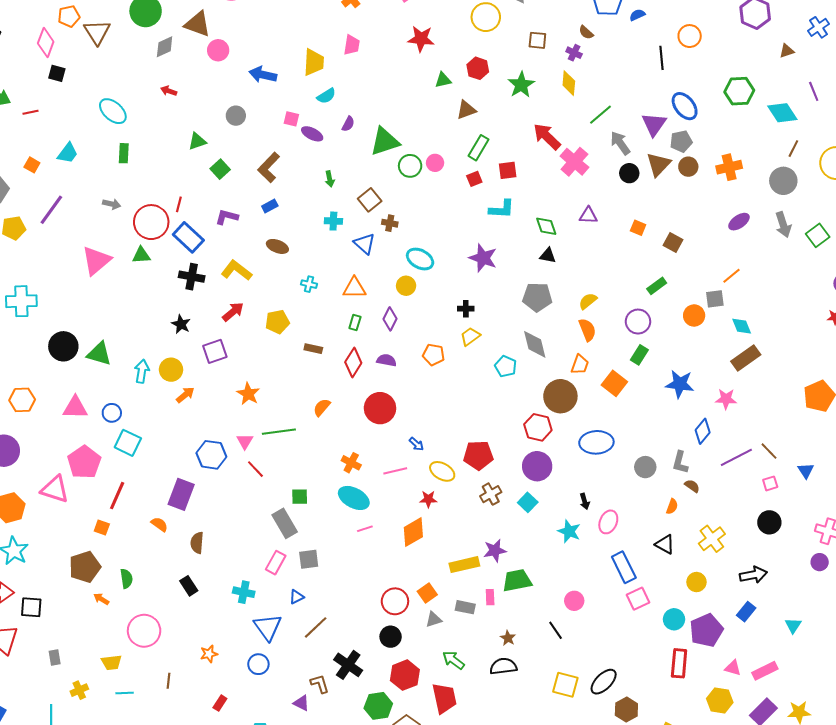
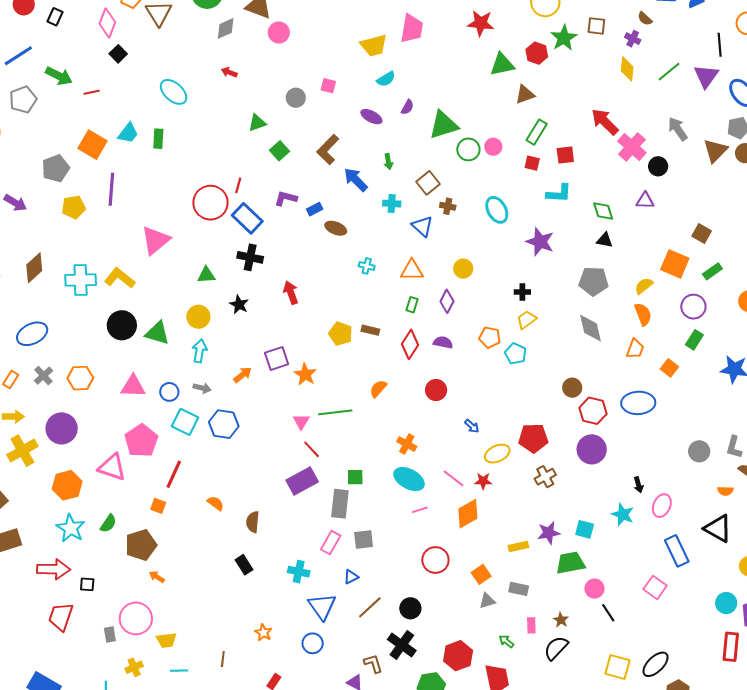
pink trapezoid: (352, 45) -> (412, 29), size x1.4
yellow trapezoid: (314, 62) -> (374, 45), turned 72
black square: (57, 73) -> (118, 54), turned 30
blue arrow: (263, 75) -> (356, 180), moved, turned 32
green triangle: (443, 80) -> (502, 64), size x1.5
green star: (521, 85) -> (564, 38), moved
green line: (600, 115) -> (669, 72), moved
pink square: (291, 119) -> (328, 86), moved
purple triangle: (654, 124) -> (706, 76), moved
green rectangle: (124, 153) -> (158, 139), moved
orange square: (32, 165) -> (92, 145), size x1.8
black circle: (629, 173) -> (658, 166), moved
red square: (474, 179) -> (532, 163), turned 35
gray arrow: (112, 204) -> (202, 388), moved
blue rectangle: (270, 206) -> (315, 209), moved
purple line: (51, 210) -> (111, 189), turned -32
orange square: (638, 228) -> (675, 264), moved, size x1.8
brown square: (673, 242) -> (702, 234), moved
green triangle: (141, 255) -> (206, 275), moved
cyan ellipse: (420, 259) -> (497, 210), moved, turned 32
yellow L-shape: (236, 270) -> (120, 278), moved
red arrow: (233, 312) -> (291, 293), turned -70
yellow pentagon: (277, 322) -> (341, 334), moved, turned 30
purple square: (215, 351) -> (277, 359), moved
cyan pentagon: (506, 366) -> (516, 354), moved
yellow circle: (171, 370) -> (198, 317), moved
orange square: (614, 383) -> (669, 368), size x0.7
brown circle: (560, 396) -> (572, 388), moved, size x0.6
red circle: (380, 408) -> (436, 390), size x0.7
blue ellipse: (596, 442) -> (638, 403), moved
blue hexagon: (211, 455) -> (224, 424), moved
pink line: (395, 471) -> (453, 478), moved, turned 50
yellow ellipse: (442, 471) -> (497, 454), turned -55
purple rectangle: (181, 494) -> (302, 481), moved, turned 40
cyan square: (528, 502) -> (585, 529), moved, turned -30
orange semicircle: (672, 507) -> (725, 491), turned 70
gray rectangle: (285, 523) -> (340, 504), turned 36
black triangle: (665, 544) -> (718, 528), size x1.4
yellow rectangle: (464, 565) -> (518, 546), size x0.7
green semicircle: (126, 579) -> (108, 524), moved, turned 42
pink rectangle: (490, 597) -> (531, 625), moved
pink square: (638, 599) -> (655, 587), moved, turned -30
red circle: (395, 601) -> (435, 560), moved
pink circle: (574, 601) -> (595, 589), moved
black square: (31, 607) -> (87, 584), size x0.7
pink circle: (144, 631) -> (136, 618), moved
black circle: (391, 637) -> (410, 608), moved
orange star: (209, 654) -> (263, 633), turned -30
green arrow: (453, 660) -> (506, 641), size x0.7
black semicircle: (503, 666) -> (556, 648), turned -40

